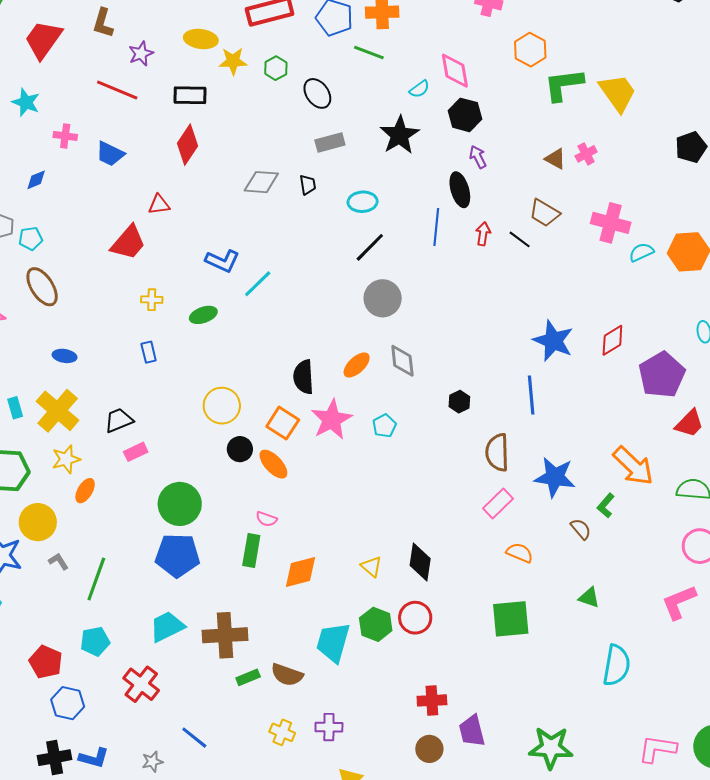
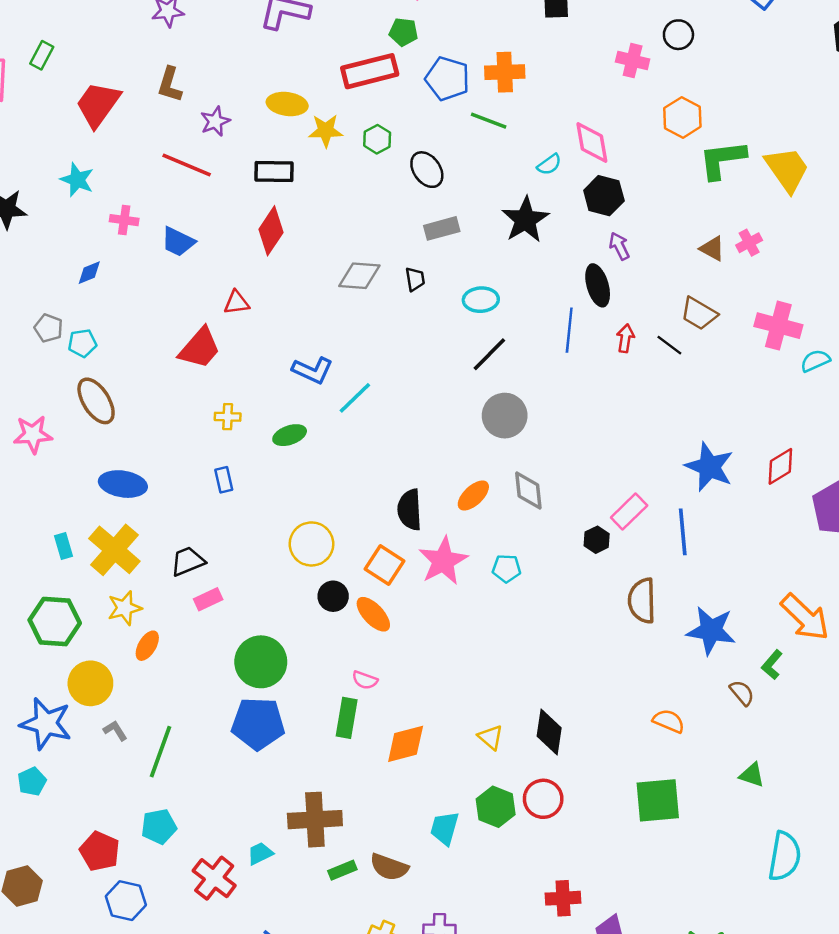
blue ellipse: (65, 356) -> (123, 484), size x1.6
cyan pentagon: (384, 426) -> (507, 568), turned 30
pink rectangle: (498, 504) -> (629, 511), moved
cyan trapezoid: (167, 627) -> (260, 853), moved, size x0.6
cyan trapezoid: (333, 642) -> (445, 828), size x0.7

